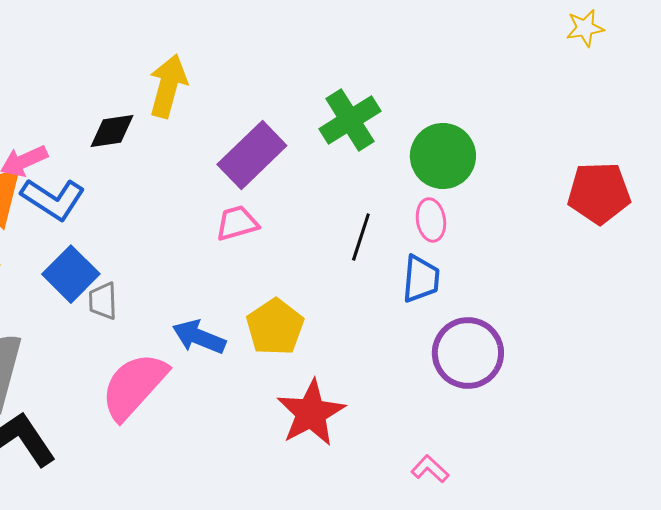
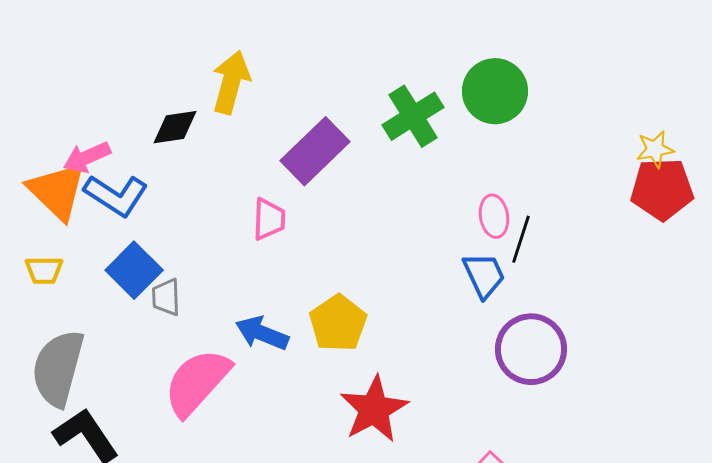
yellow star: (585, 28) -> (655, 149), moved
green circle: (443, 156) -> (495, 91), moved
pink trapezoid: (237, 223) -> (269, 219), moved, turned 108
black line: (361, 237) -> (521, 239), moved
blue trapezoid: (421, 279) -> (484, 275), turned -30

